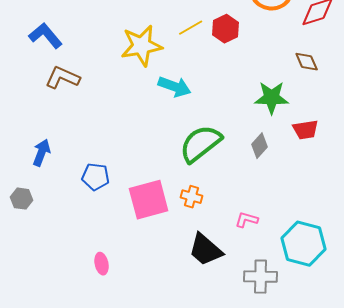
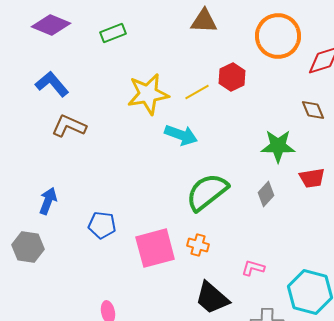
yellow line: (191, 28) -> (197, 92), moved
gray hexagon: (22, 199) -> (28, 247), size x1.4

